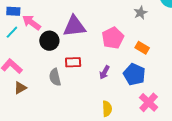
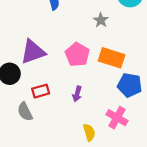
orange rectangle: (142, 48) -> (112, 58), size x1.6
blue pentagon: (134, 74) -> (130, 85), moved
pink cross: (149, 102) -> (117, 118), moved

